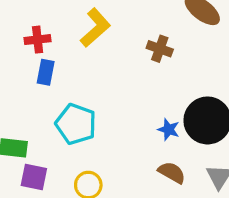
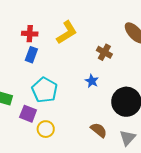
blue star: (169, 130) -> (92, 81), moved
purple square: (34, 177) -> (28, 114), moved

